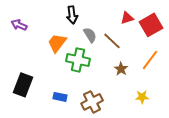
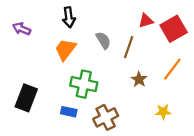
black arrow: (72, 15) -> (69, 17), moved
brown line: (112, 41) -> (129, 47), turned 66
green cross: (78, 60) -> (84, 84), moved

